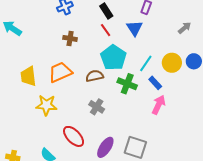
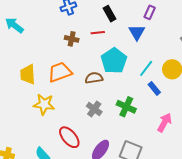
red line: (106, 30) -> (98, 33), moved, turned -64
green cross: (127, 84) -> (126, 107), moved
pink arrow: (159, 105) -> (164, 123), moved

